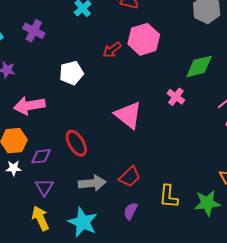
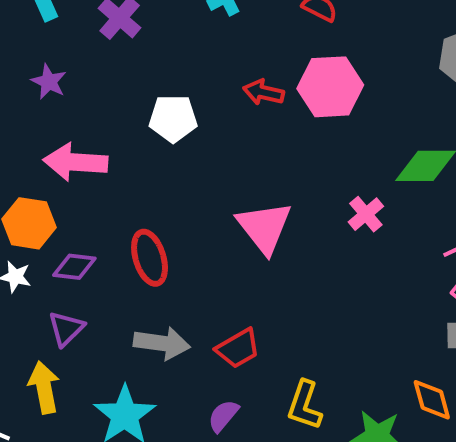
red arrow: (112, 50) -> (263, 92), turned 36

